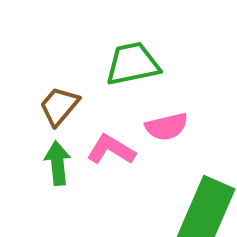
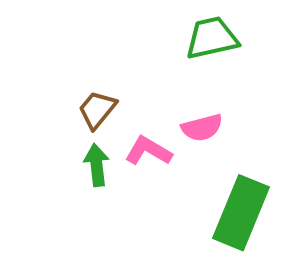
green trapezoid: (133, 64) -> (212, 38), moved

